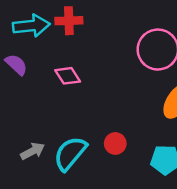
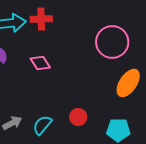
cyan semicircle: (70, 154) -> (42, 125), size x0.7

